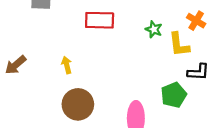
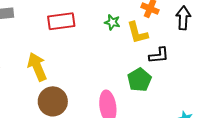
yellow arrow: (67, 65) -> (37, 67), size x1.8

